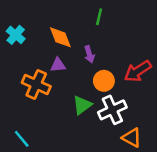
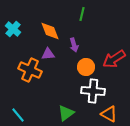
green triangle: (82, 105) -> (66, 113), moved
white cross: (112, 110) -> (93, 91), turned 30

